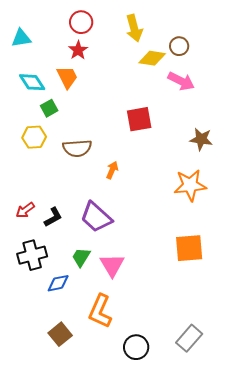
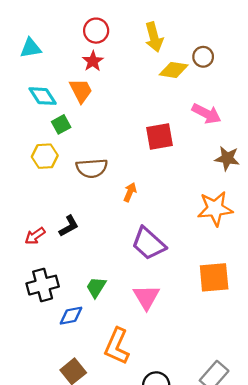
pink arrow: (181, 81) -> (206, 114), moved
black L-shape: (53, 217) -> (69, 226), moved
purple trapezoid: (96, 217) -> (149, 244), moved
pink triangle: (112, 265) -> (146, 297), moved

